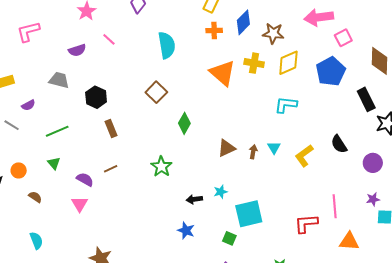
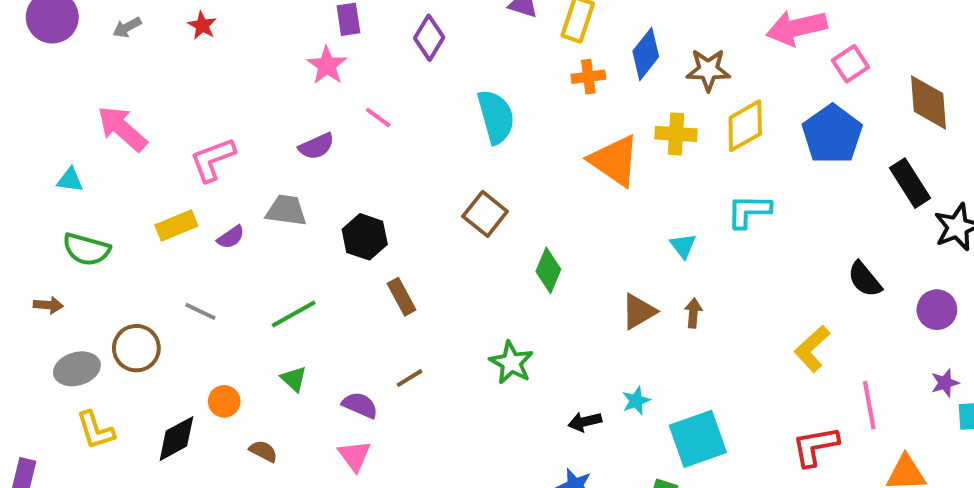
pink L-shape: (28, 32) -> (213, 160), moved
purple semicircle: (28, 105) -> (231, 237), moved
cyan triangle: (274, 148) -> (683, 246), moved
yellow L-shape: (304, 156) -> (812, 349), moved

